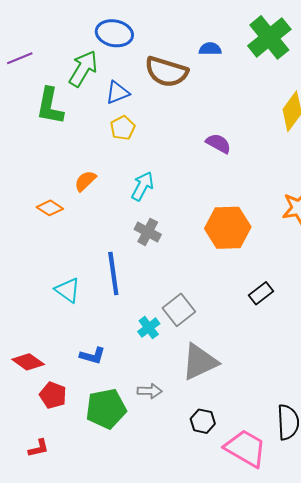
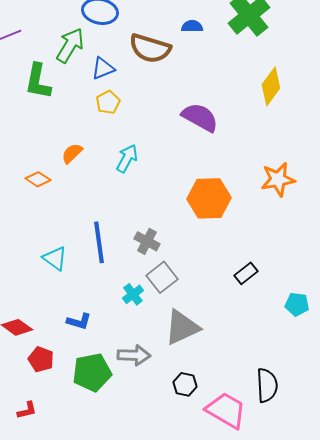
purple semicircle: (218, 144) -> (200, 117), size x1.5
gray cross: (148, 232) -> (147, 241), moved
black rectangle: (261, 293) -> (246, 273), moved
gray arrow: (150, 391) -> (134, 355), size x1.4

